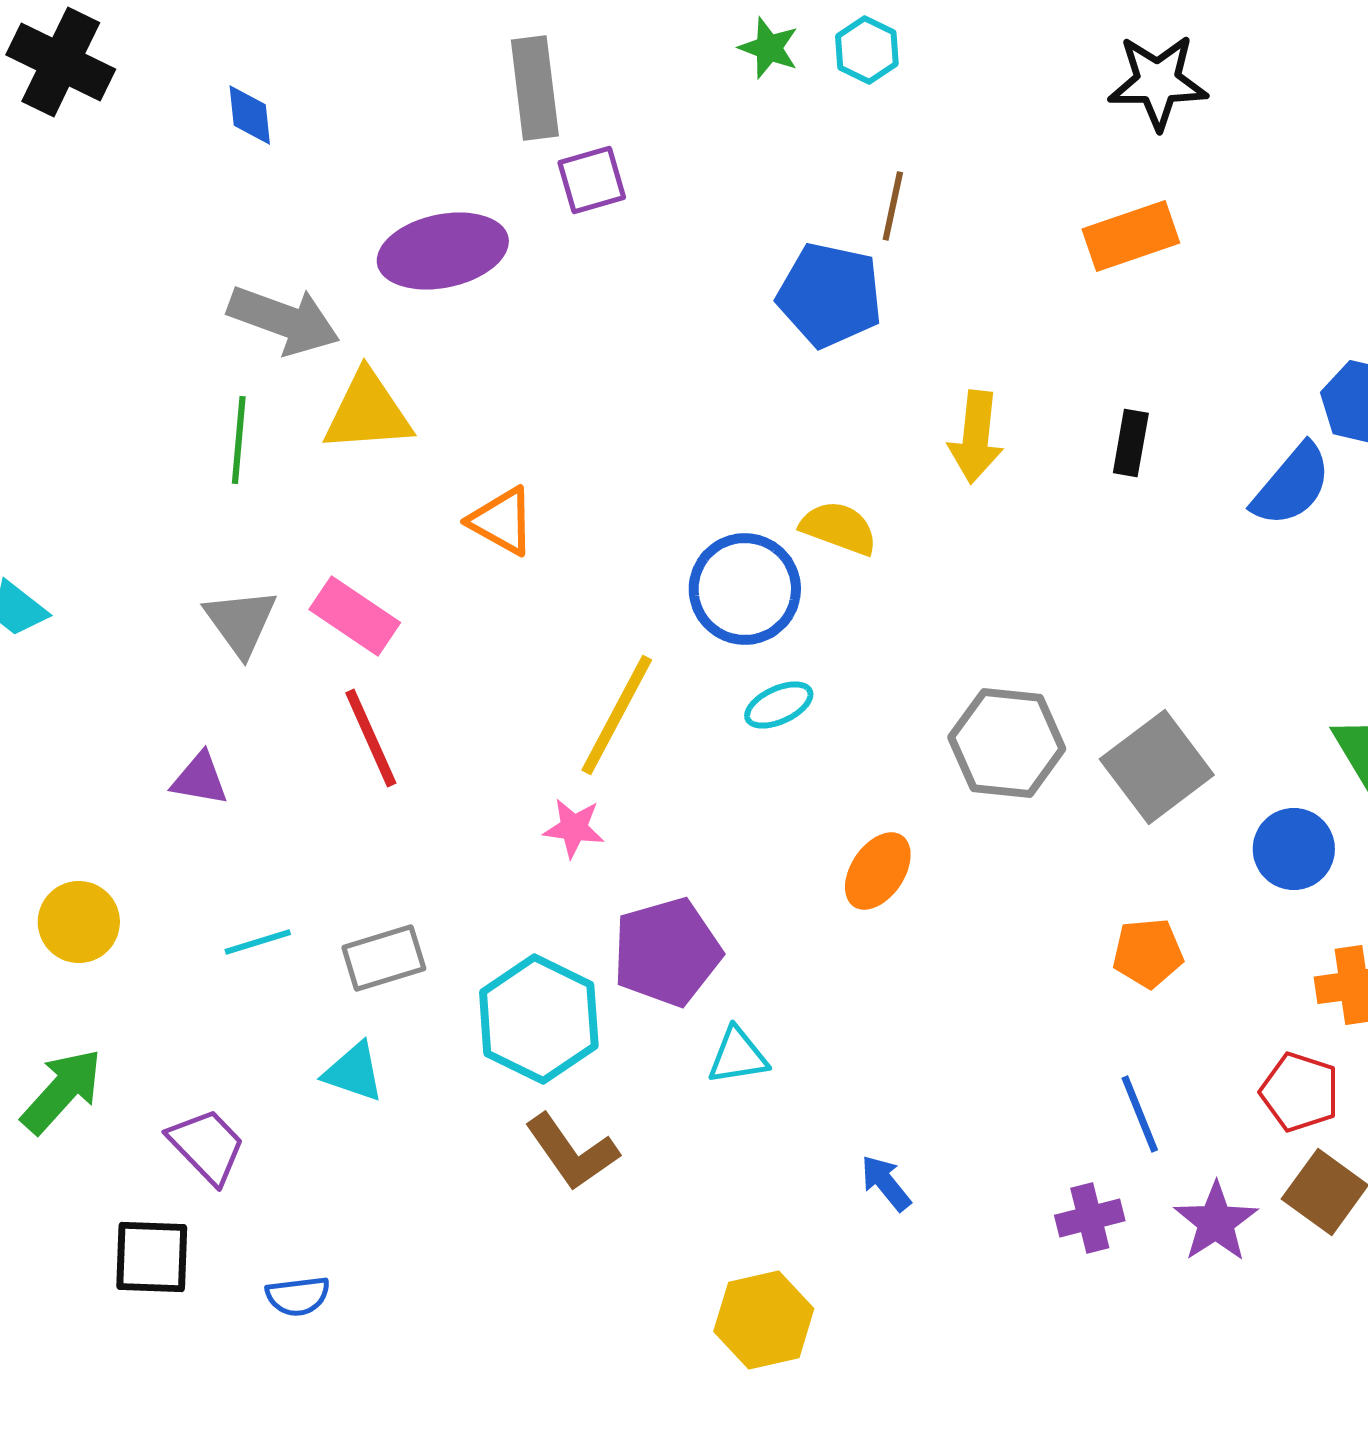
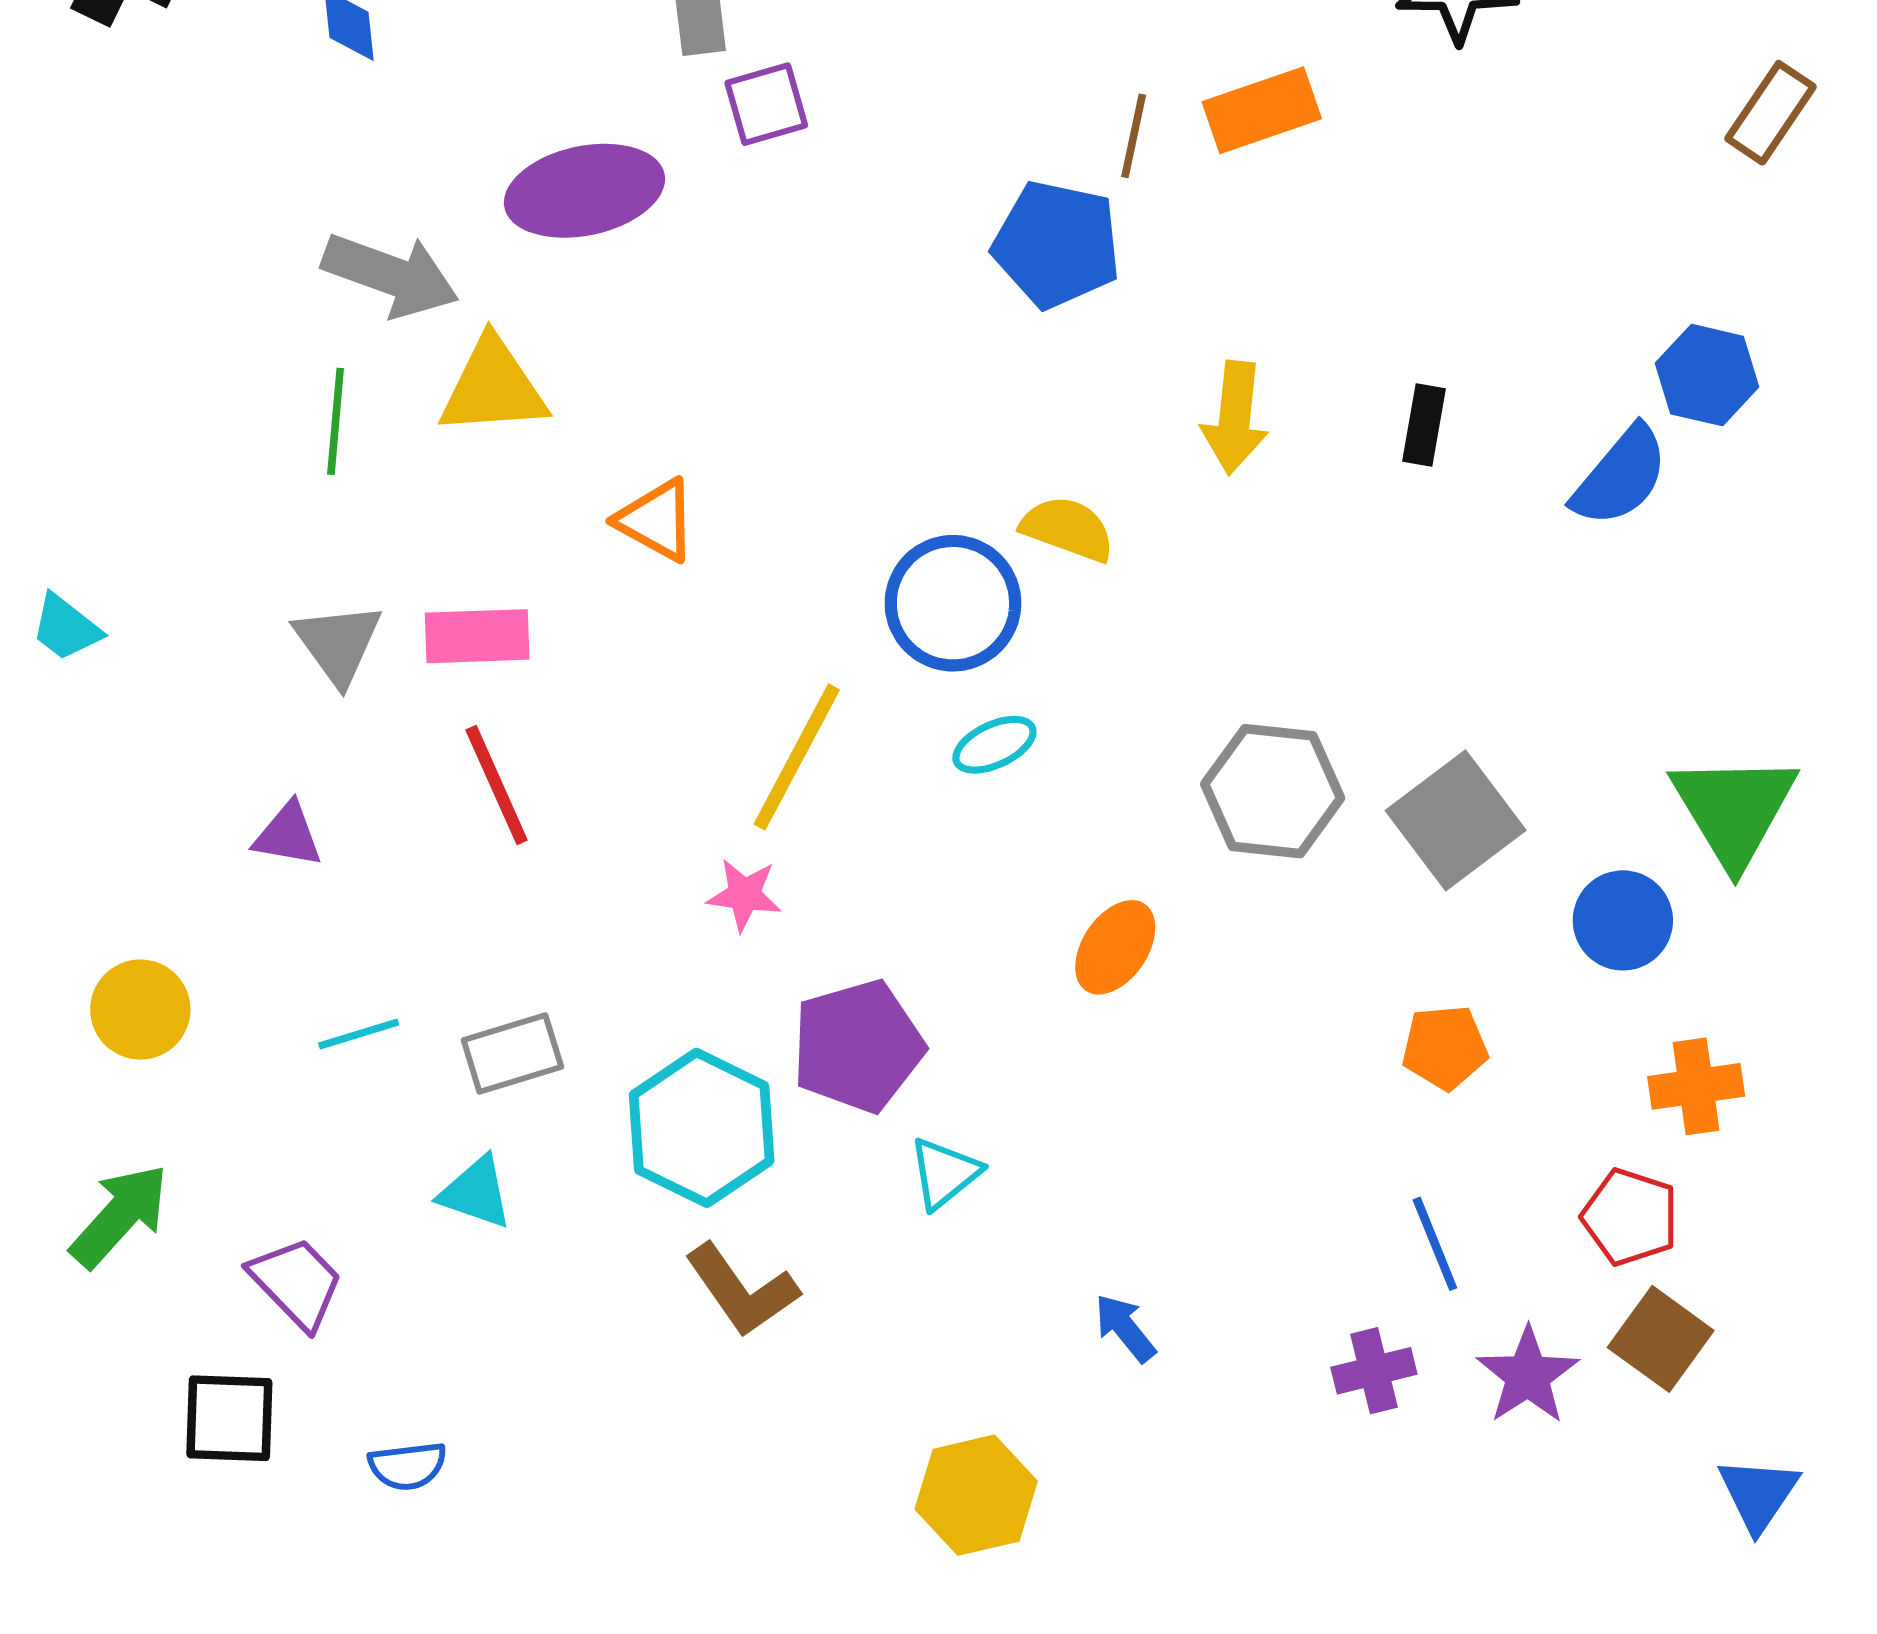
orange rectangle: (1131, 236) -> (1262, 110), moved
pink rectangle: (355, 616) -> (477, 636), turned -36
cyan triangle: (738, 1056) -> (944, 1173), turned -30

